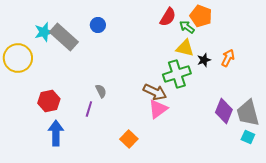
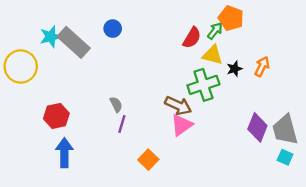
red semicircle: (168, 17) -> (192, 38), moved
green arrow: (187, 27) -> (215, 31), turned 91
purple line: (89, 109) -> (122, 124), moved

